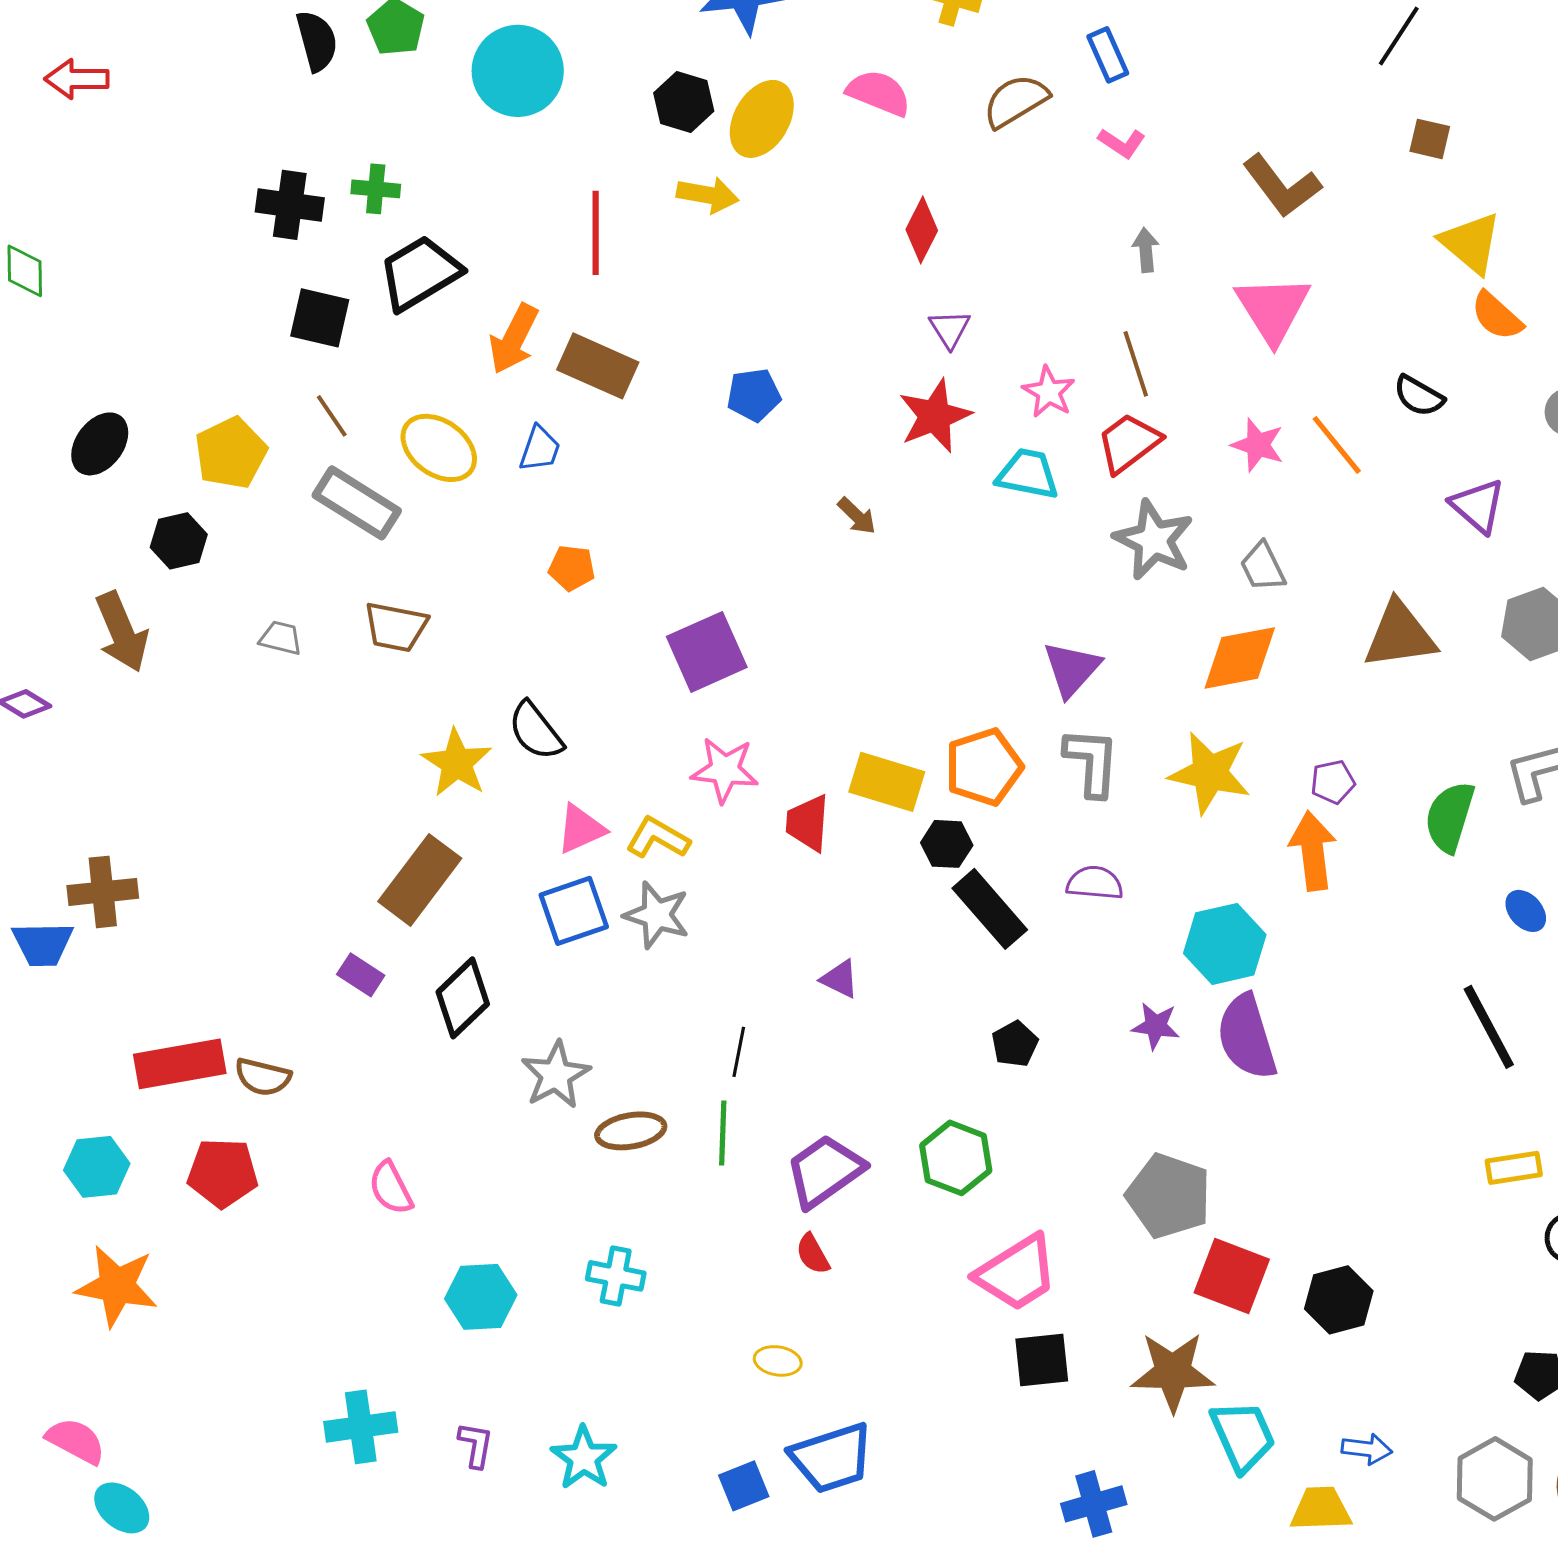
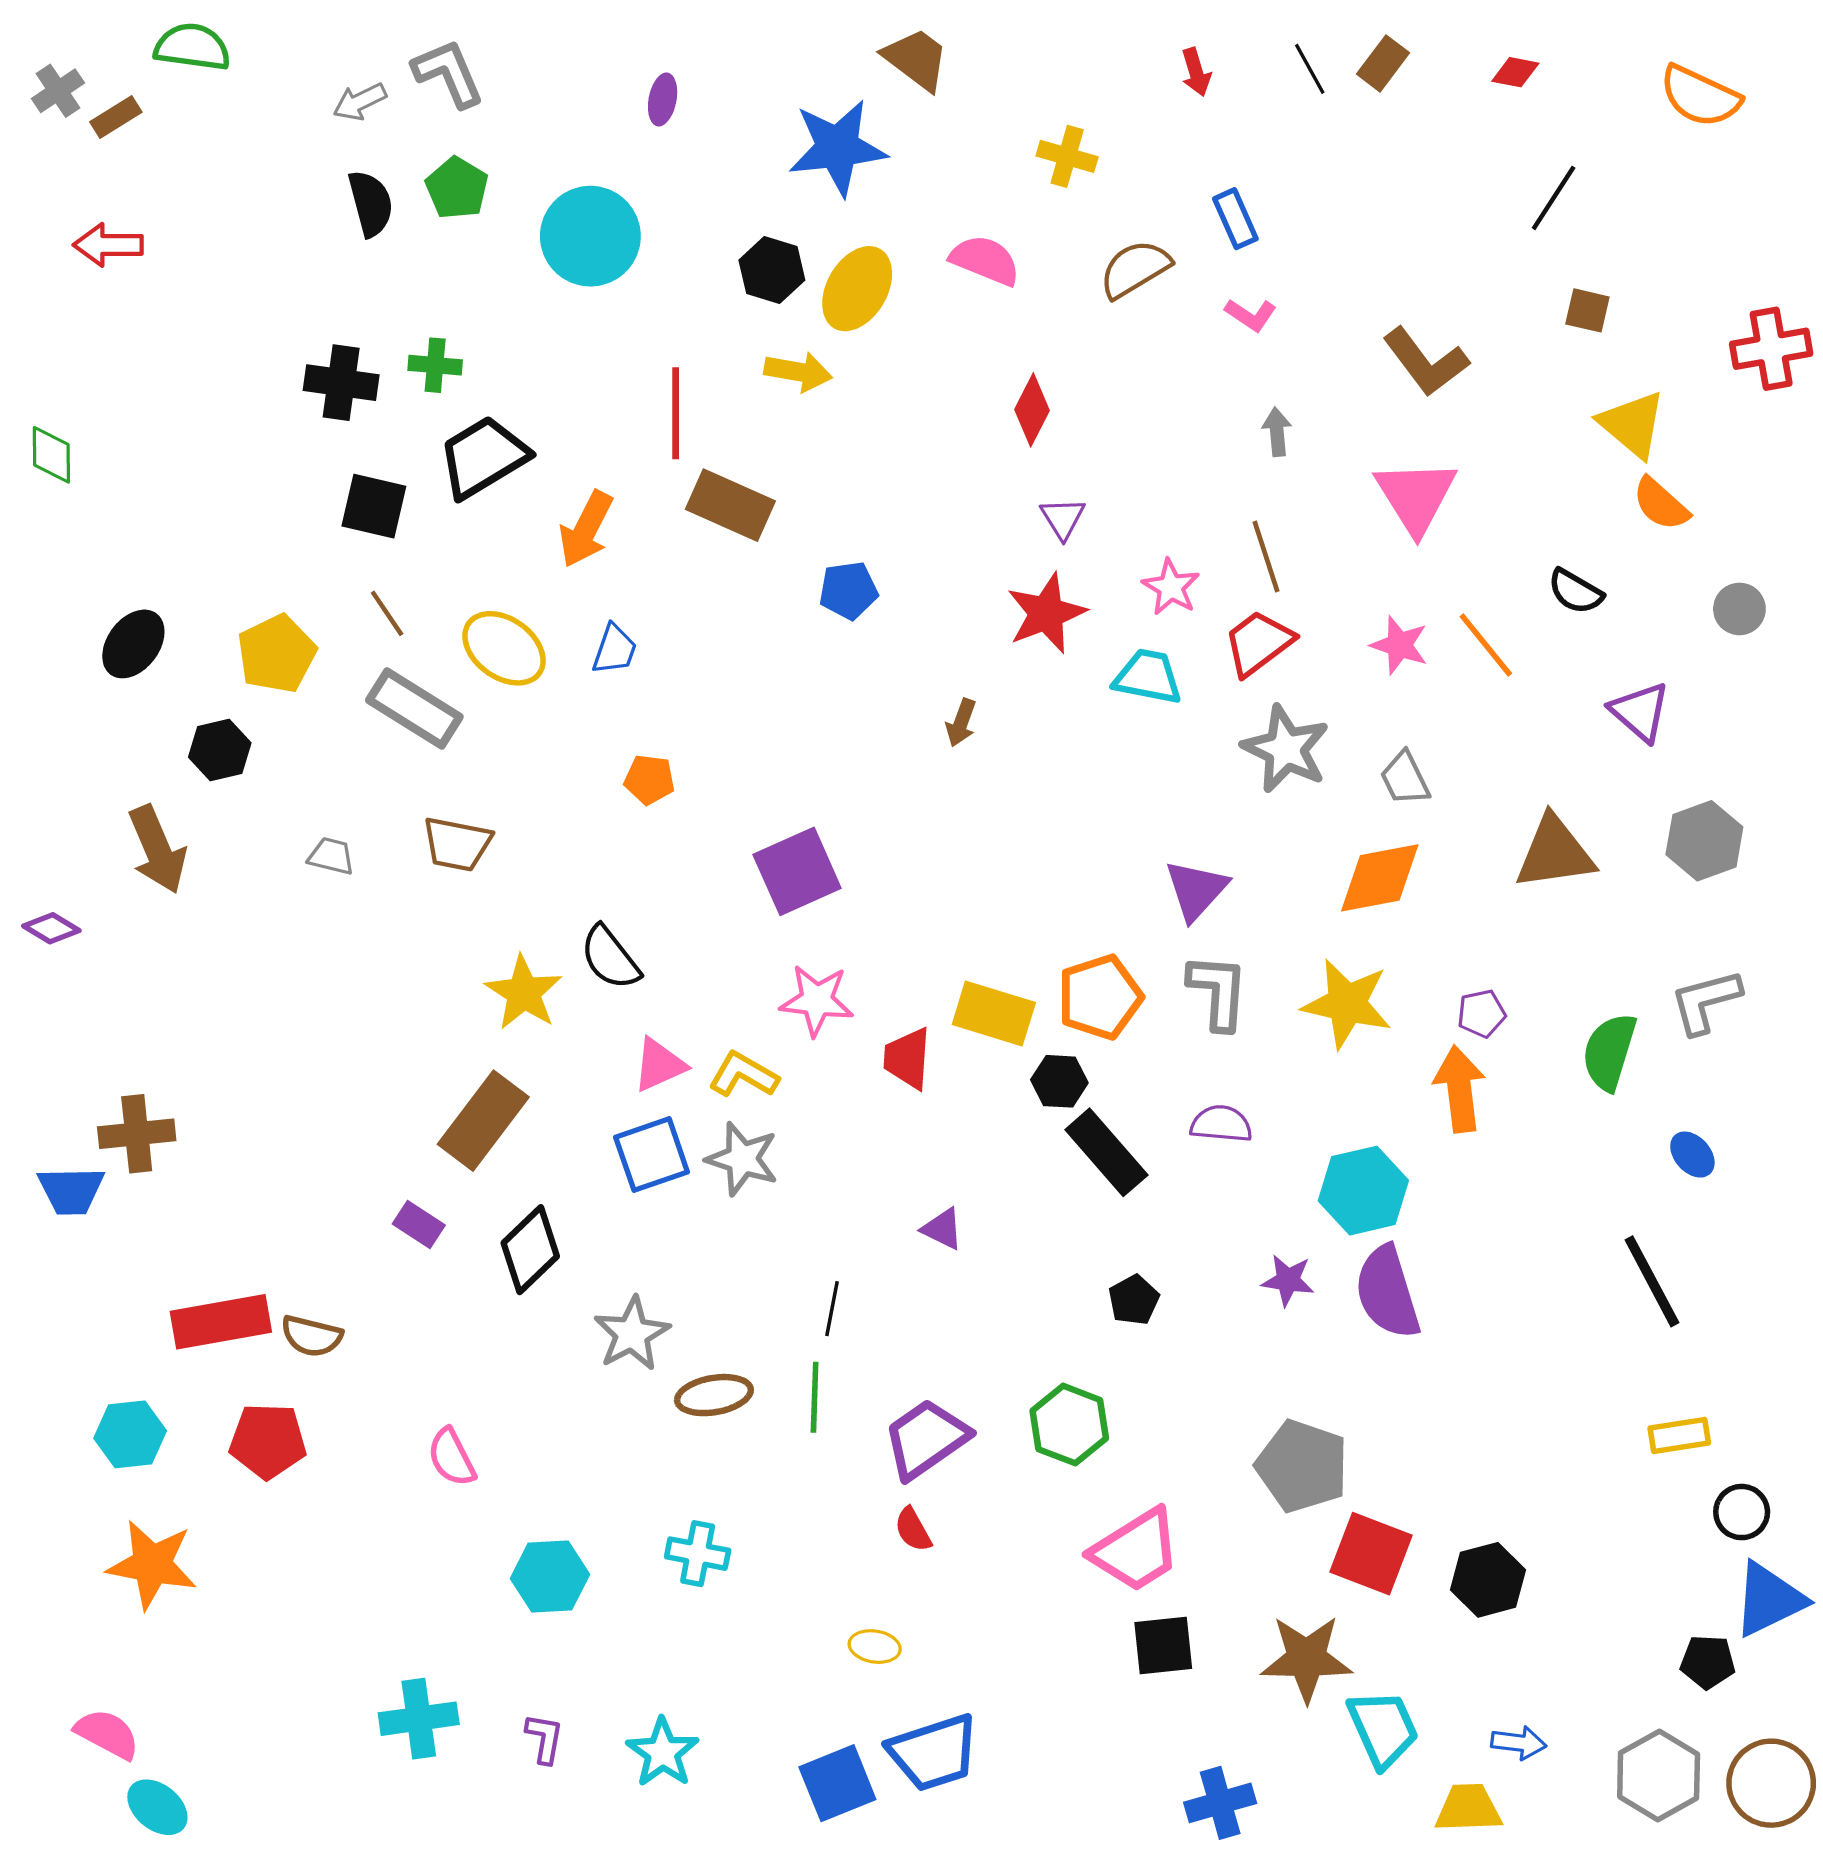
brown rectangle: (598, 366) -> (730, 505), moved
brown arrow: (857, 516) -> (961, 723), turned 66
blue square: (744, 1486) -> (837, 1783), size x1.4

